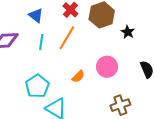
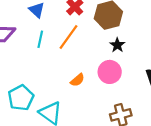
black star: (128, 32) -> (117, 45), moved
cyan pentagon: (37, 86) -> (21, 98), moved

